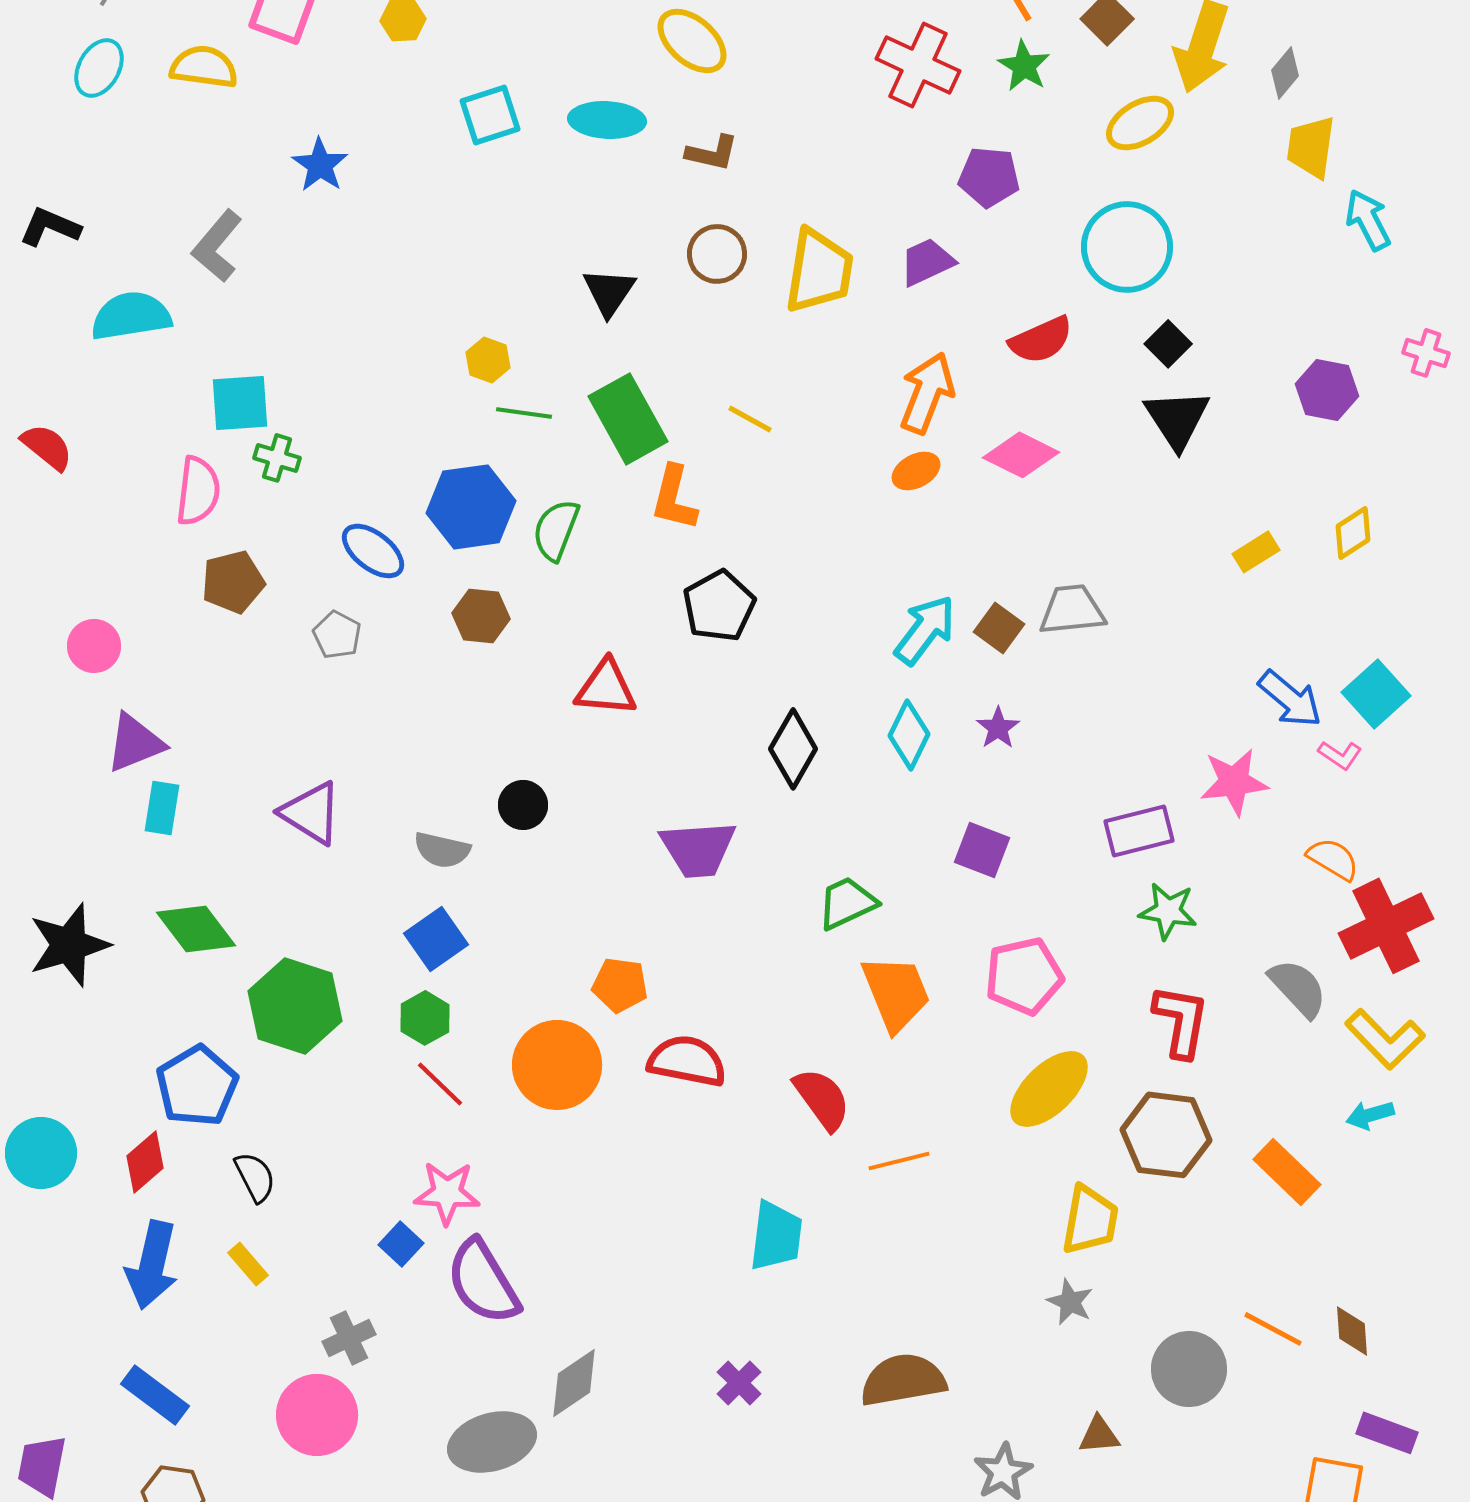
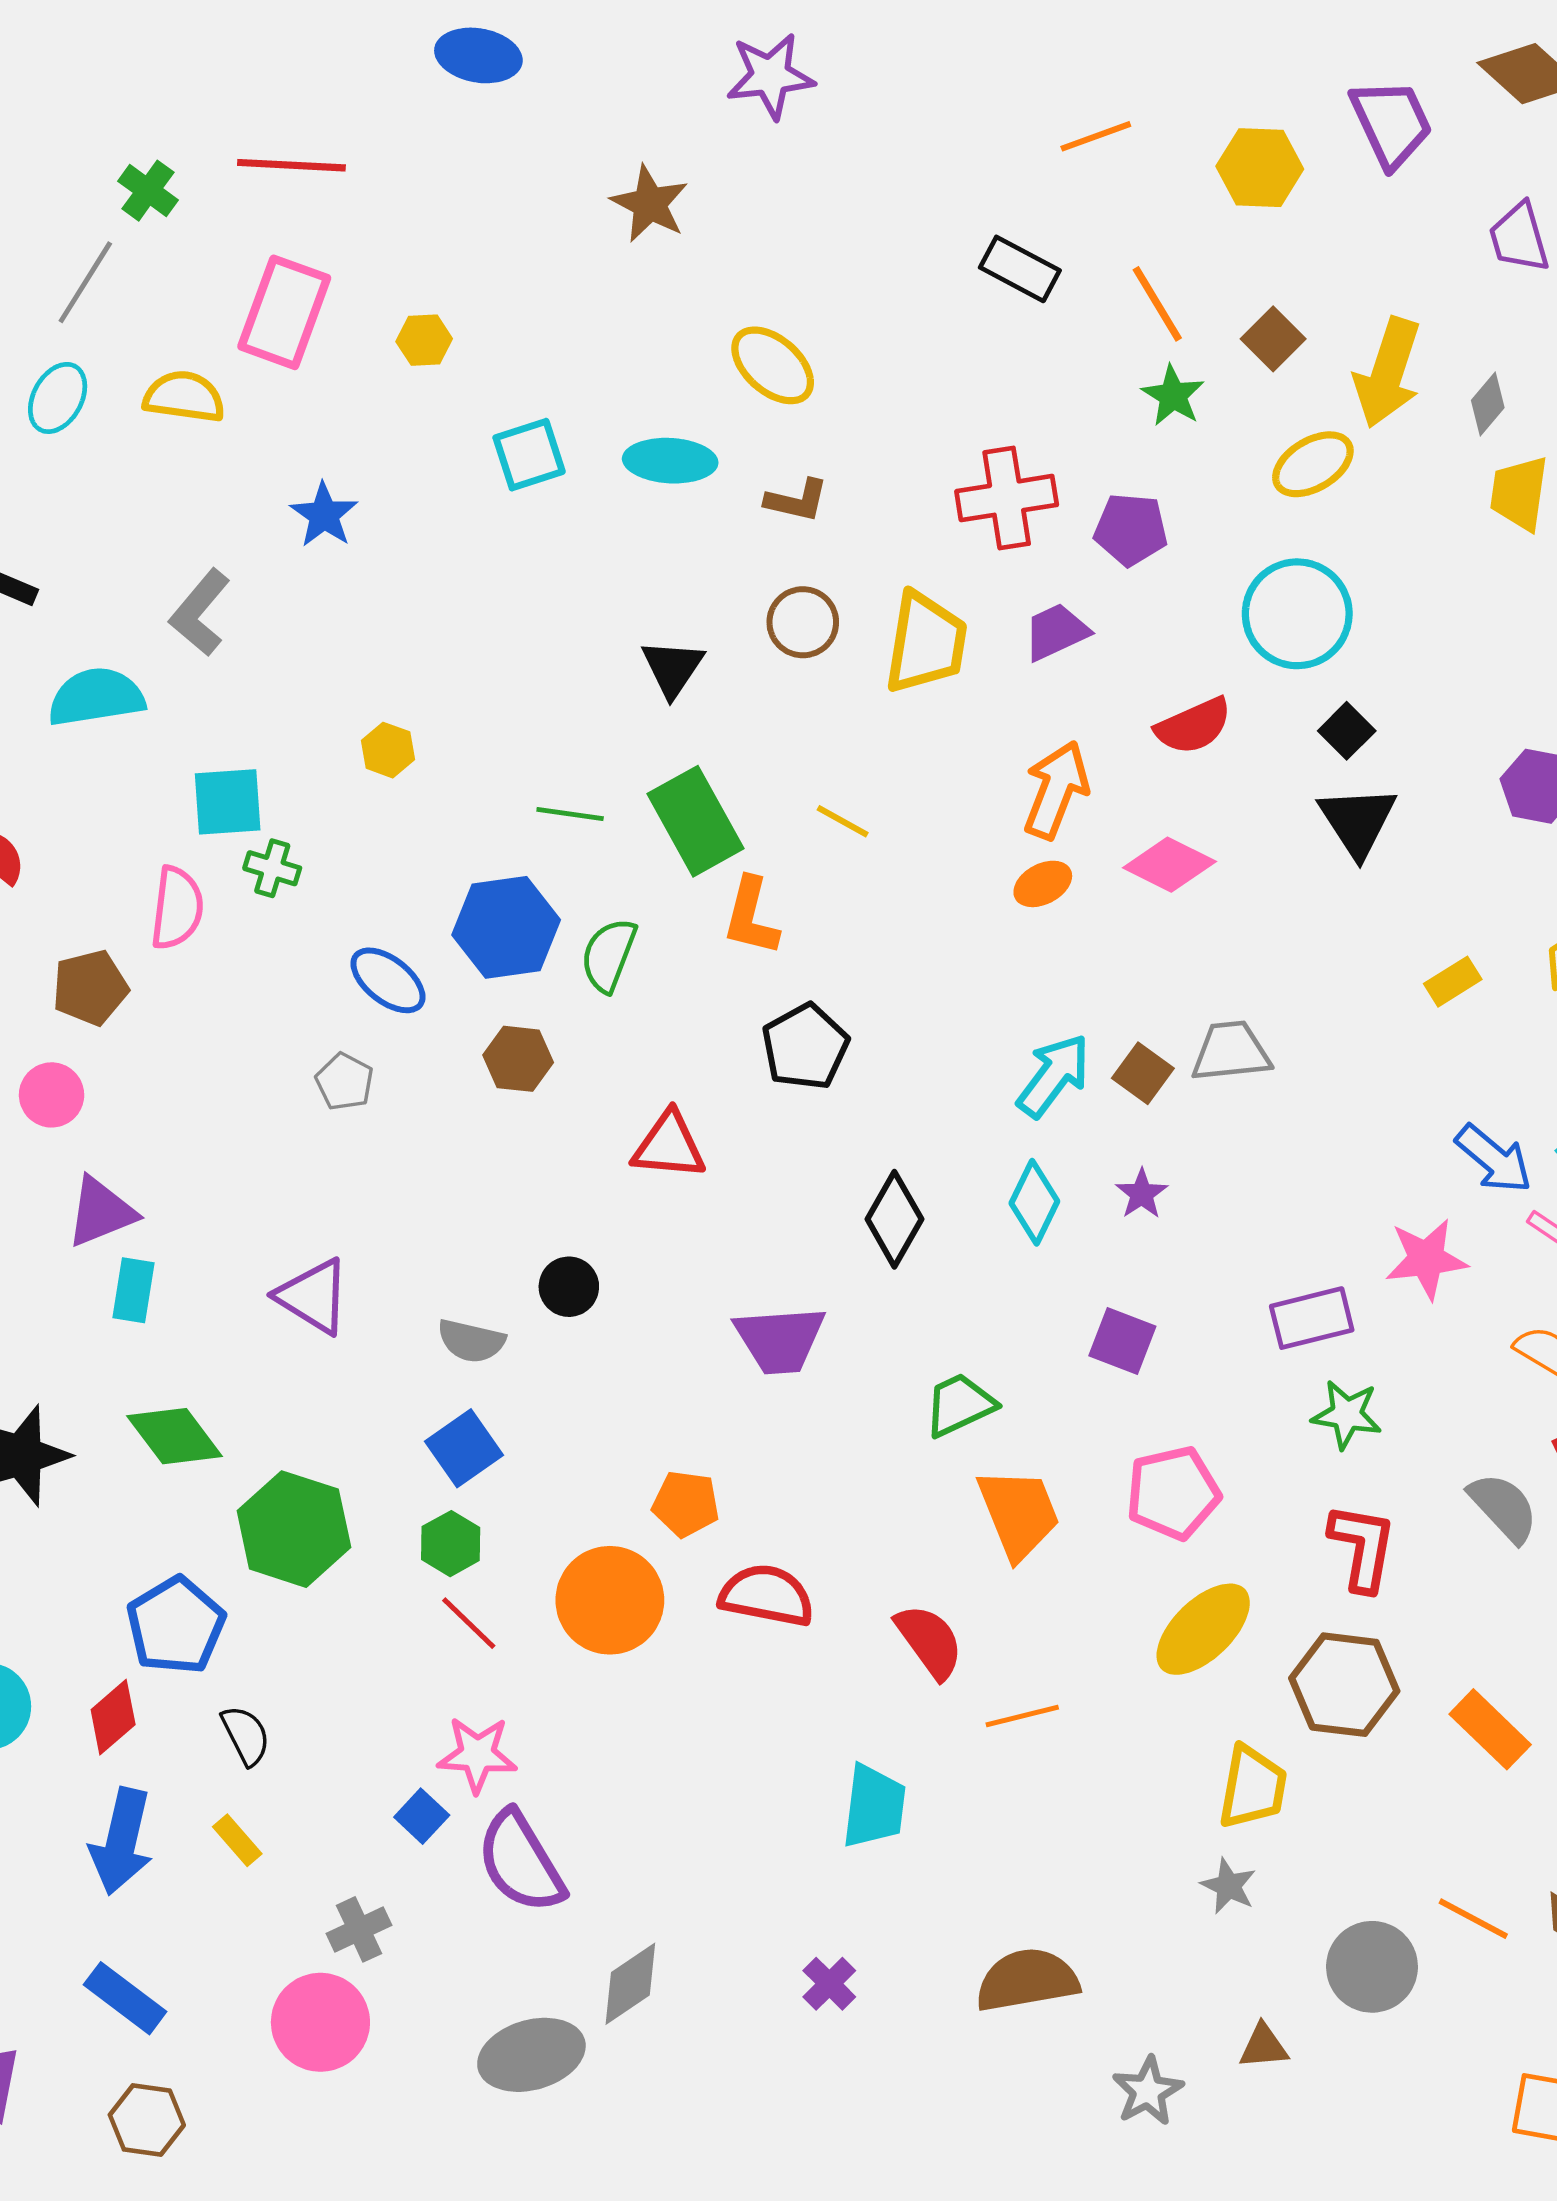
red cross: (918, 65) -> (1007, 498), moved, turned -34
yellow hexagon: (488, 360) -> (388, 750), moved
brown pentagon: (233, 582) -> (90, 988), moved

